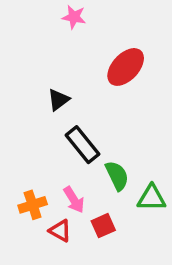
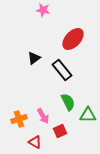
black rectangle: (83, 145) -> (62, 70), moved
red triangle: (60, 231) -> (35, 142), moved

